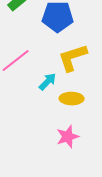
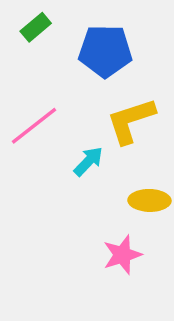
yellow ellipse: (72, 99) -> (149, 200), moved

